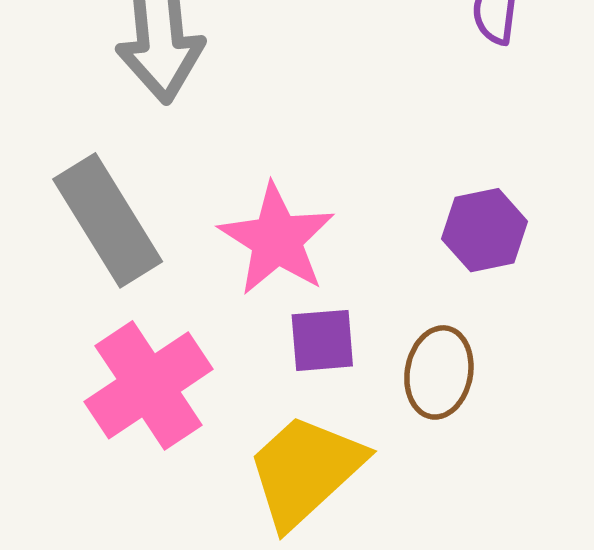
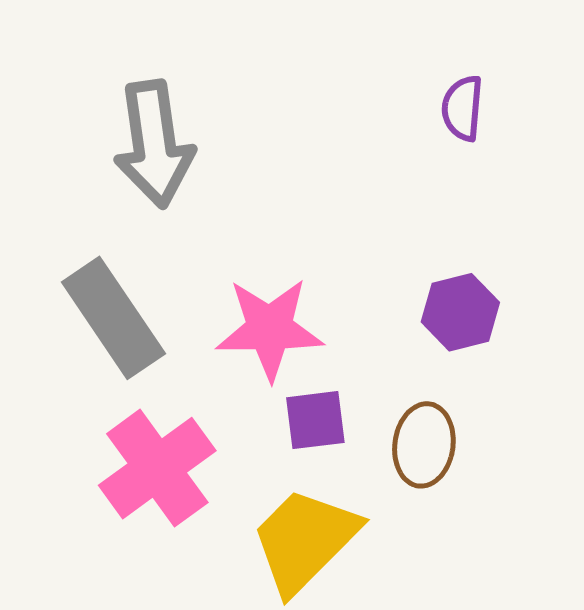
pink star: (277, 239) -> (270, 329), turned -30

